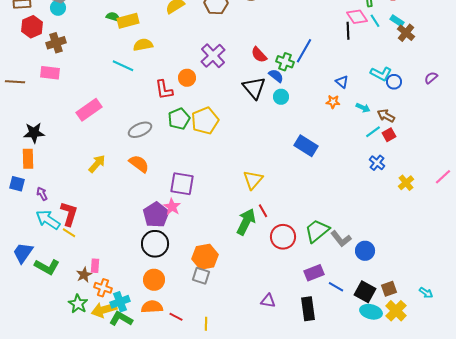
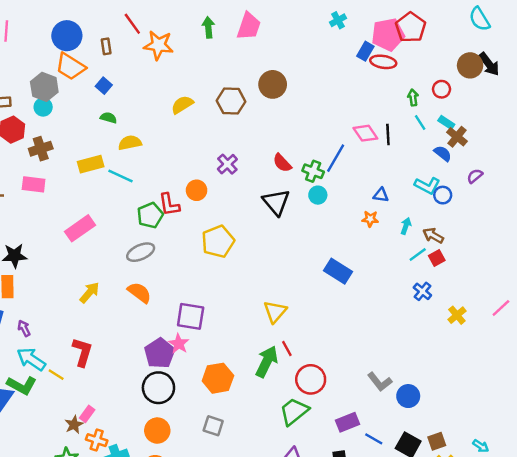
pink diamond: (357, 17) -> (365, 133), moved
yellow rectangle: (128, 21) -> (91, 164), moved
yellow semicircle: (143, 45) -> (130, 143), moved
purple cross: (213, 56) -> (227, 164), size x0.7
blue semicircle: (276, 76) -> (443, 153), moved
purple semicircle: (431, 78) -> (475, 176), moved
blue triangle: (342, 82) -> (381, 195), turned -32
cyan circle: (281, 97) -> (318, 195), moved
cyan arrow: (363, 108) -> (406, 226), turned -96
green pentagon: (179, 119) -> (150, 215), moved
red L-shape: (69, 214) -> (82, 352), moved
green trapezoid: (317, 231) -> (294, 411), moved
orange hexagon: (205, 257) -> (218, 378), moved
pink rectangle: (95, 266) -> (87, 414), turned 32
green L-shape: (47, 267) -> (22, 385), moved

